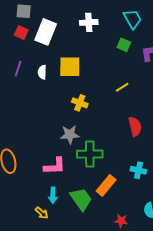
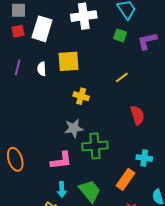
white cross: (89, 22) -> (84, 16), size x1.4
red square: (21, 32) -> (18, 31), turned -32
orange rectangle: (106, 185) -> (126, 179), moved

